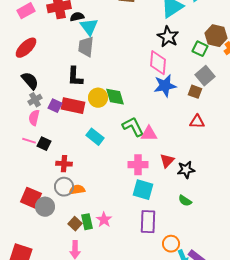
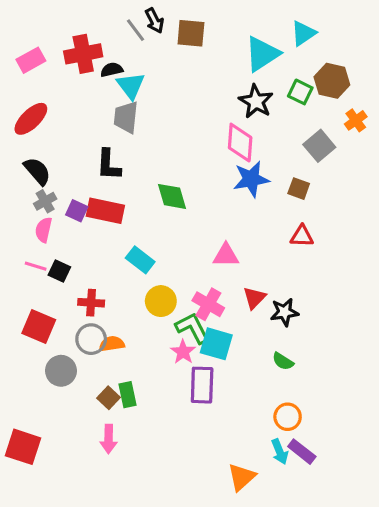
brown hexagon: (216, 36) -> (332, 81), moved
green square: (200, 49) -> (300, 92), moved
gray square: (205, 76) -> (319, 146), moved
yellow circle: (98, 98) -> (161, 301), moved
green L-shape: (133, 127) -> (193, 328), moved
pink cross: (138, 165) -> (208, 304), turned 30
red square: (31, 198) -> (39, 326), moved
pink star: (104, 220) -> (183, 352), moved
purple rectangle: (148, 222) -> (202, 385), moved
orange circle: (171, 244) -> (288, 417), moved

